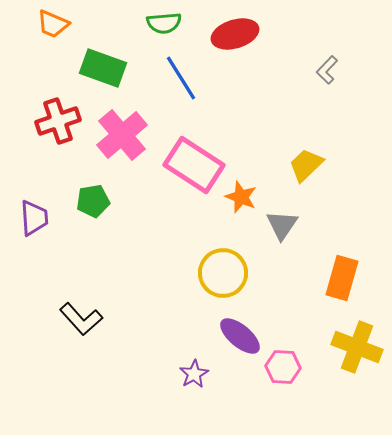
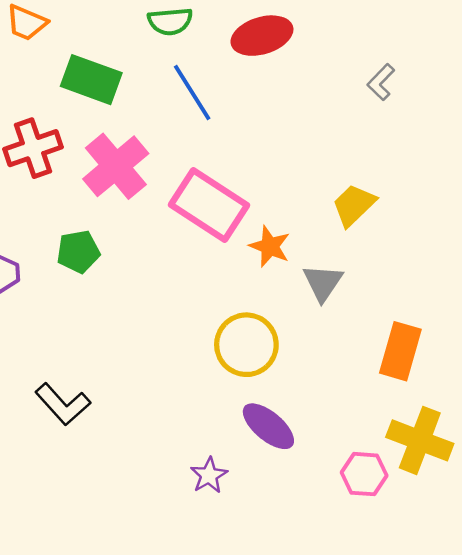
pink hexagon: (283, 367) -> (364, 474), moved

